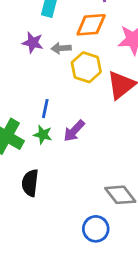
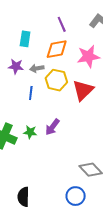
blue line: (45, 109) -> (31, 93), moved
black semicircle: (30, 183) -> (23, 197), moved

